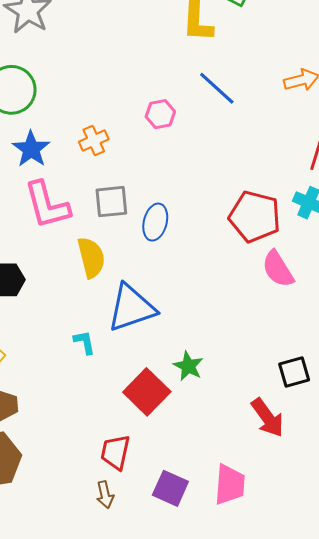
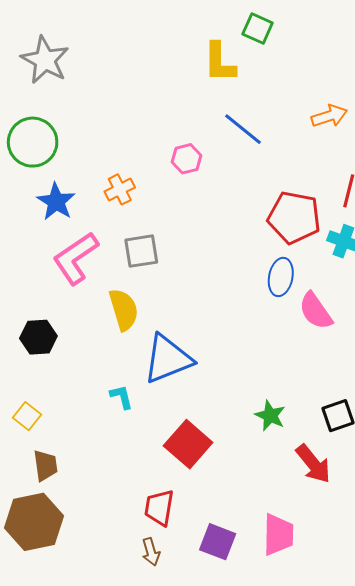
pink L-shape: (47, 205) -> (76, 258), turned 74
red pentagon: (255, 217) -> (294, 217), moved
blue ellipse: (155, 222) -> (281, 277), moved
green star: (188, 366) -> (270, 416), moved

